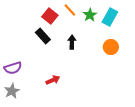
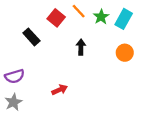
black rectangle: (43, 36) -> (31, 37), moved

